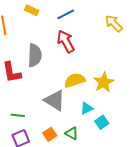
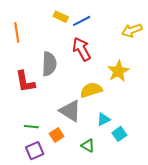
yellow rectangle: (32, 10) -> (61, 17), moved
yellow arrow: (114, 23) -> (132, 30), turned -66
yellow star: (104, 82) -> (118, 71), moved
orange square: (50, 134) -> (57, 135), moved

